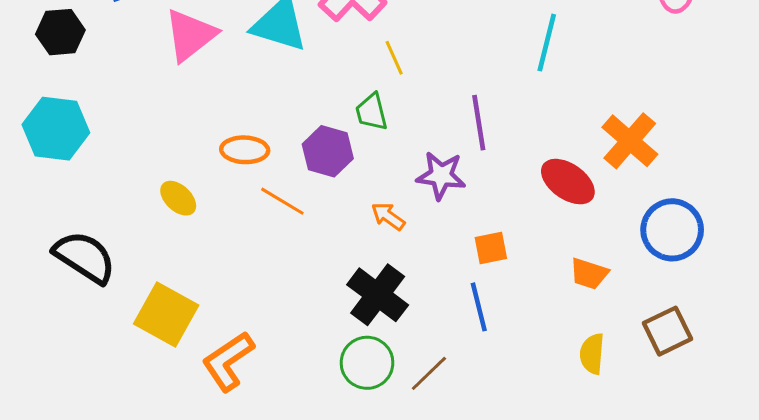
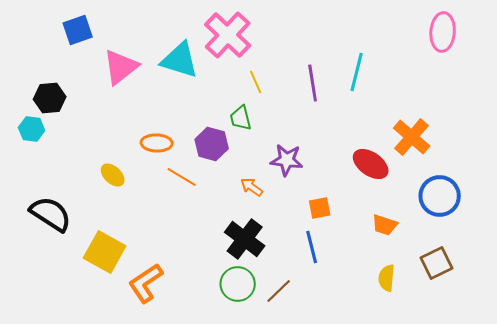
black hexagon: (60, 32) -> (50, 98), moved
purple line: (479, 123) -> (313, 83), moved
cyan hexagon: (56, 129) -> (32, 129), size x0.6

